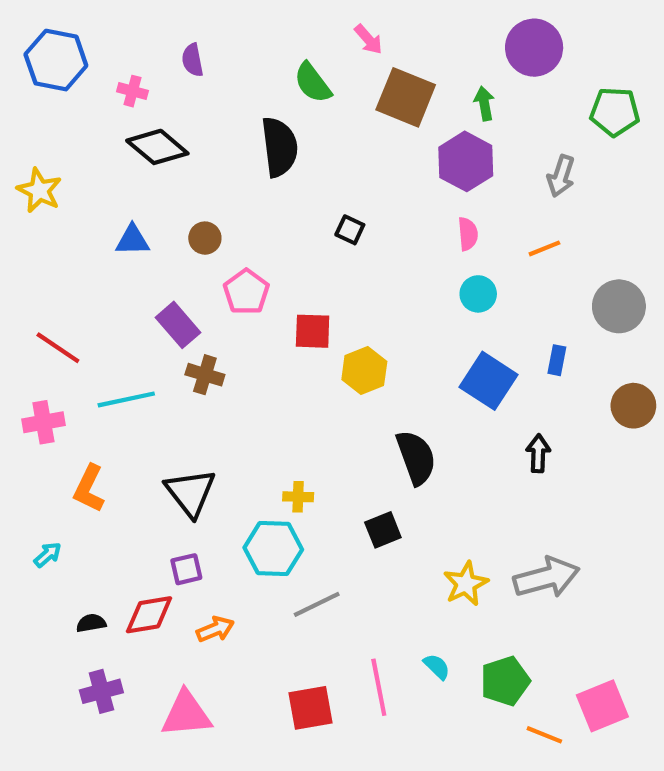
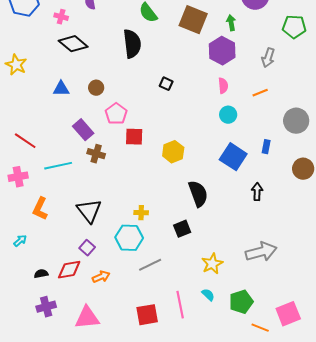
red square: (313, 331) -> (134, 137), moved
purple square: (186, 569) -> (87, 248), turned -35
yellow star: (466, 584) -> (212, 264), moved

